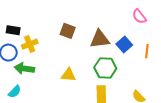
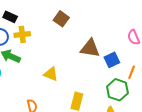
brown square: (68, 31) -> (61, 19), moved
green hexagon: (105, 68) -> (117, 90), moved

